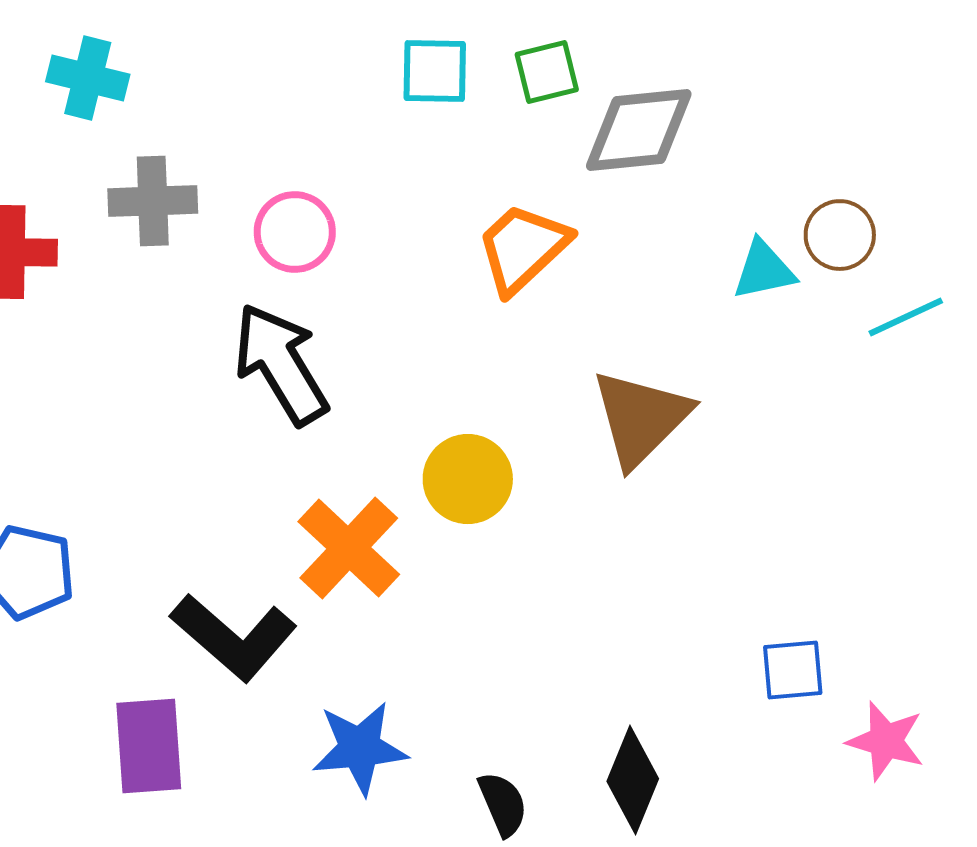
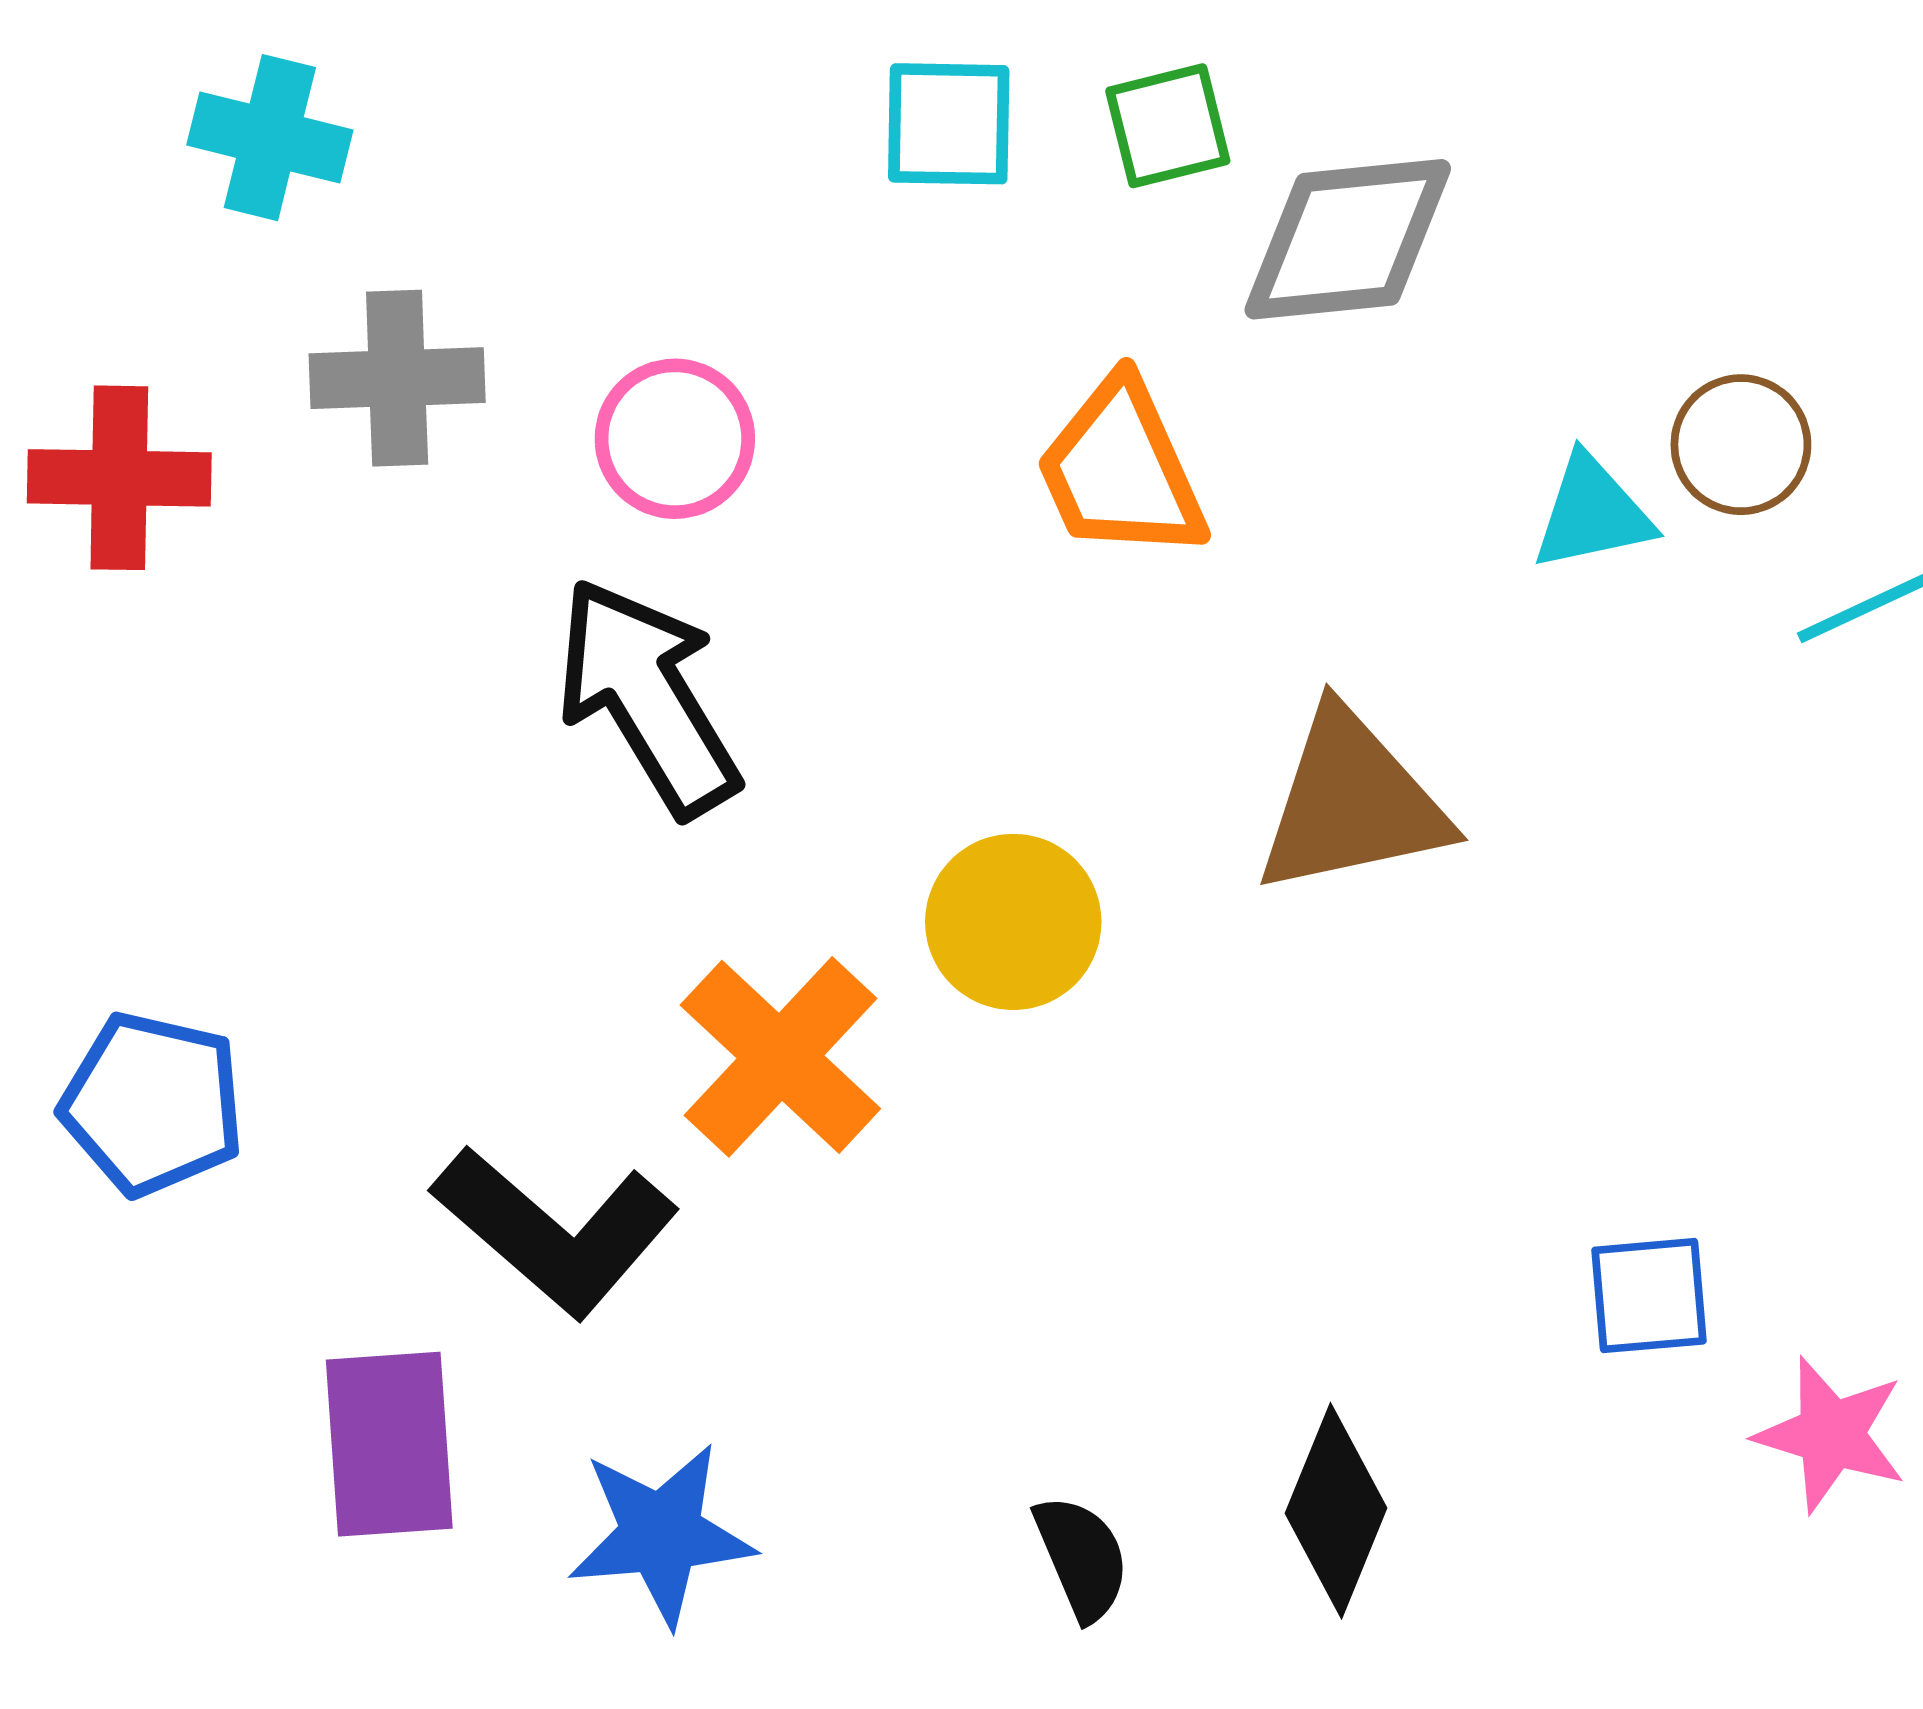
orange trapezoid: (523, 248) -> (1121, 470), turned -71
brown triangle: (641, 418) -> (1352, 803), turned 33
blue star: (360, 748) -> (661, 1534), moved

